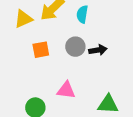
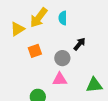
gray circle: (75, 47) -> (62, 58), moved
black arrow: (98, 50) -> (79, 44), turned -32

